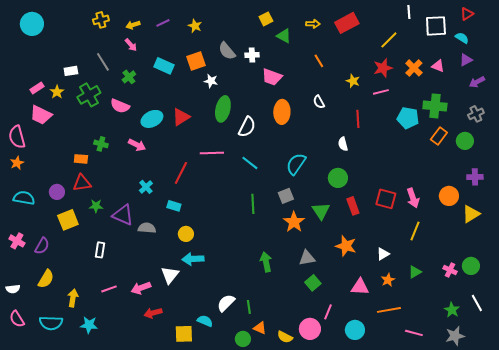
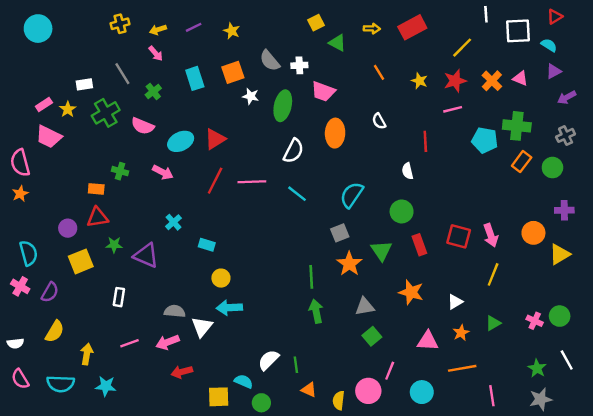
cyan rectangle: (164, 66) -> (195, 78), turned 48
yellow star: (353, 81) -> (419, 81), moved
green ellipse: (223, 109) -> (283, 106), moved
red line: (181, 173) -> (215, 181), moved
cyan semicircle: (24, 198) -> (29, 253), moved, turned 65
green line: (253, 204) -> (311, 277), moved
gray semicircle: (147, 228) -> (175, 311), moved
pink line: (414, 333) -> (492, 396), turned 66
yellow semicircle: (285, 337) -> (339, 400), turned 70
green circle: (243, 339) -> (261, 403), moved

